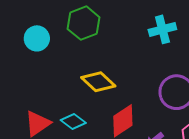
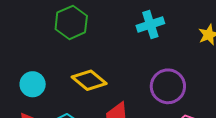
cyan circle: (37, 38) -> (33, 84), moved

